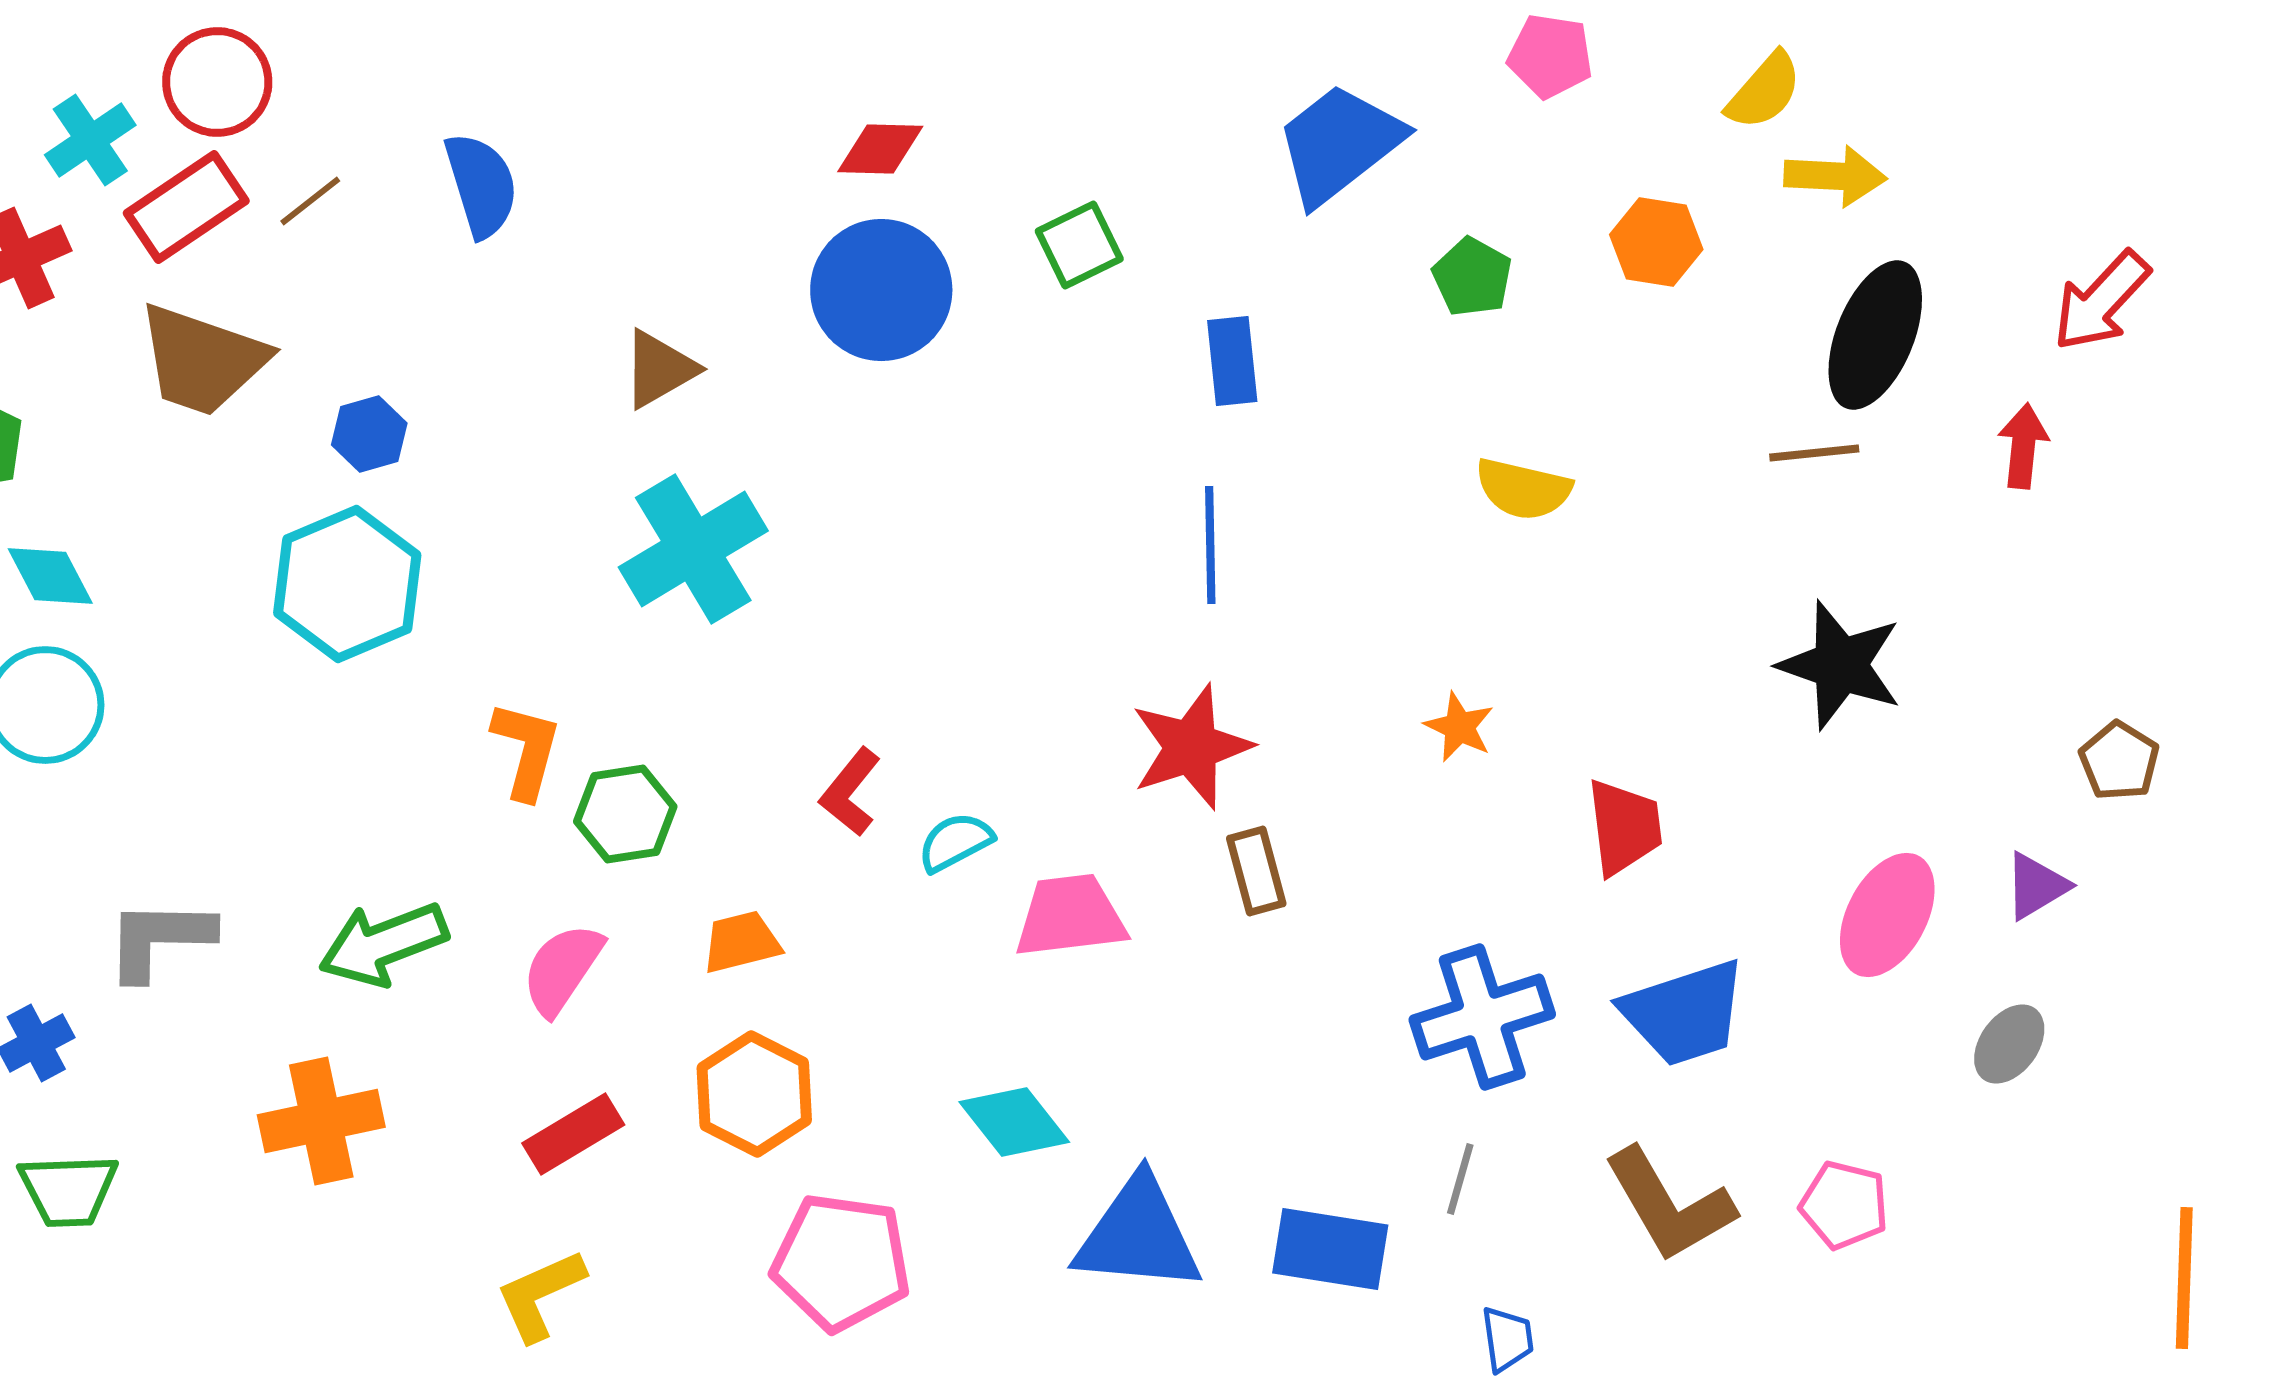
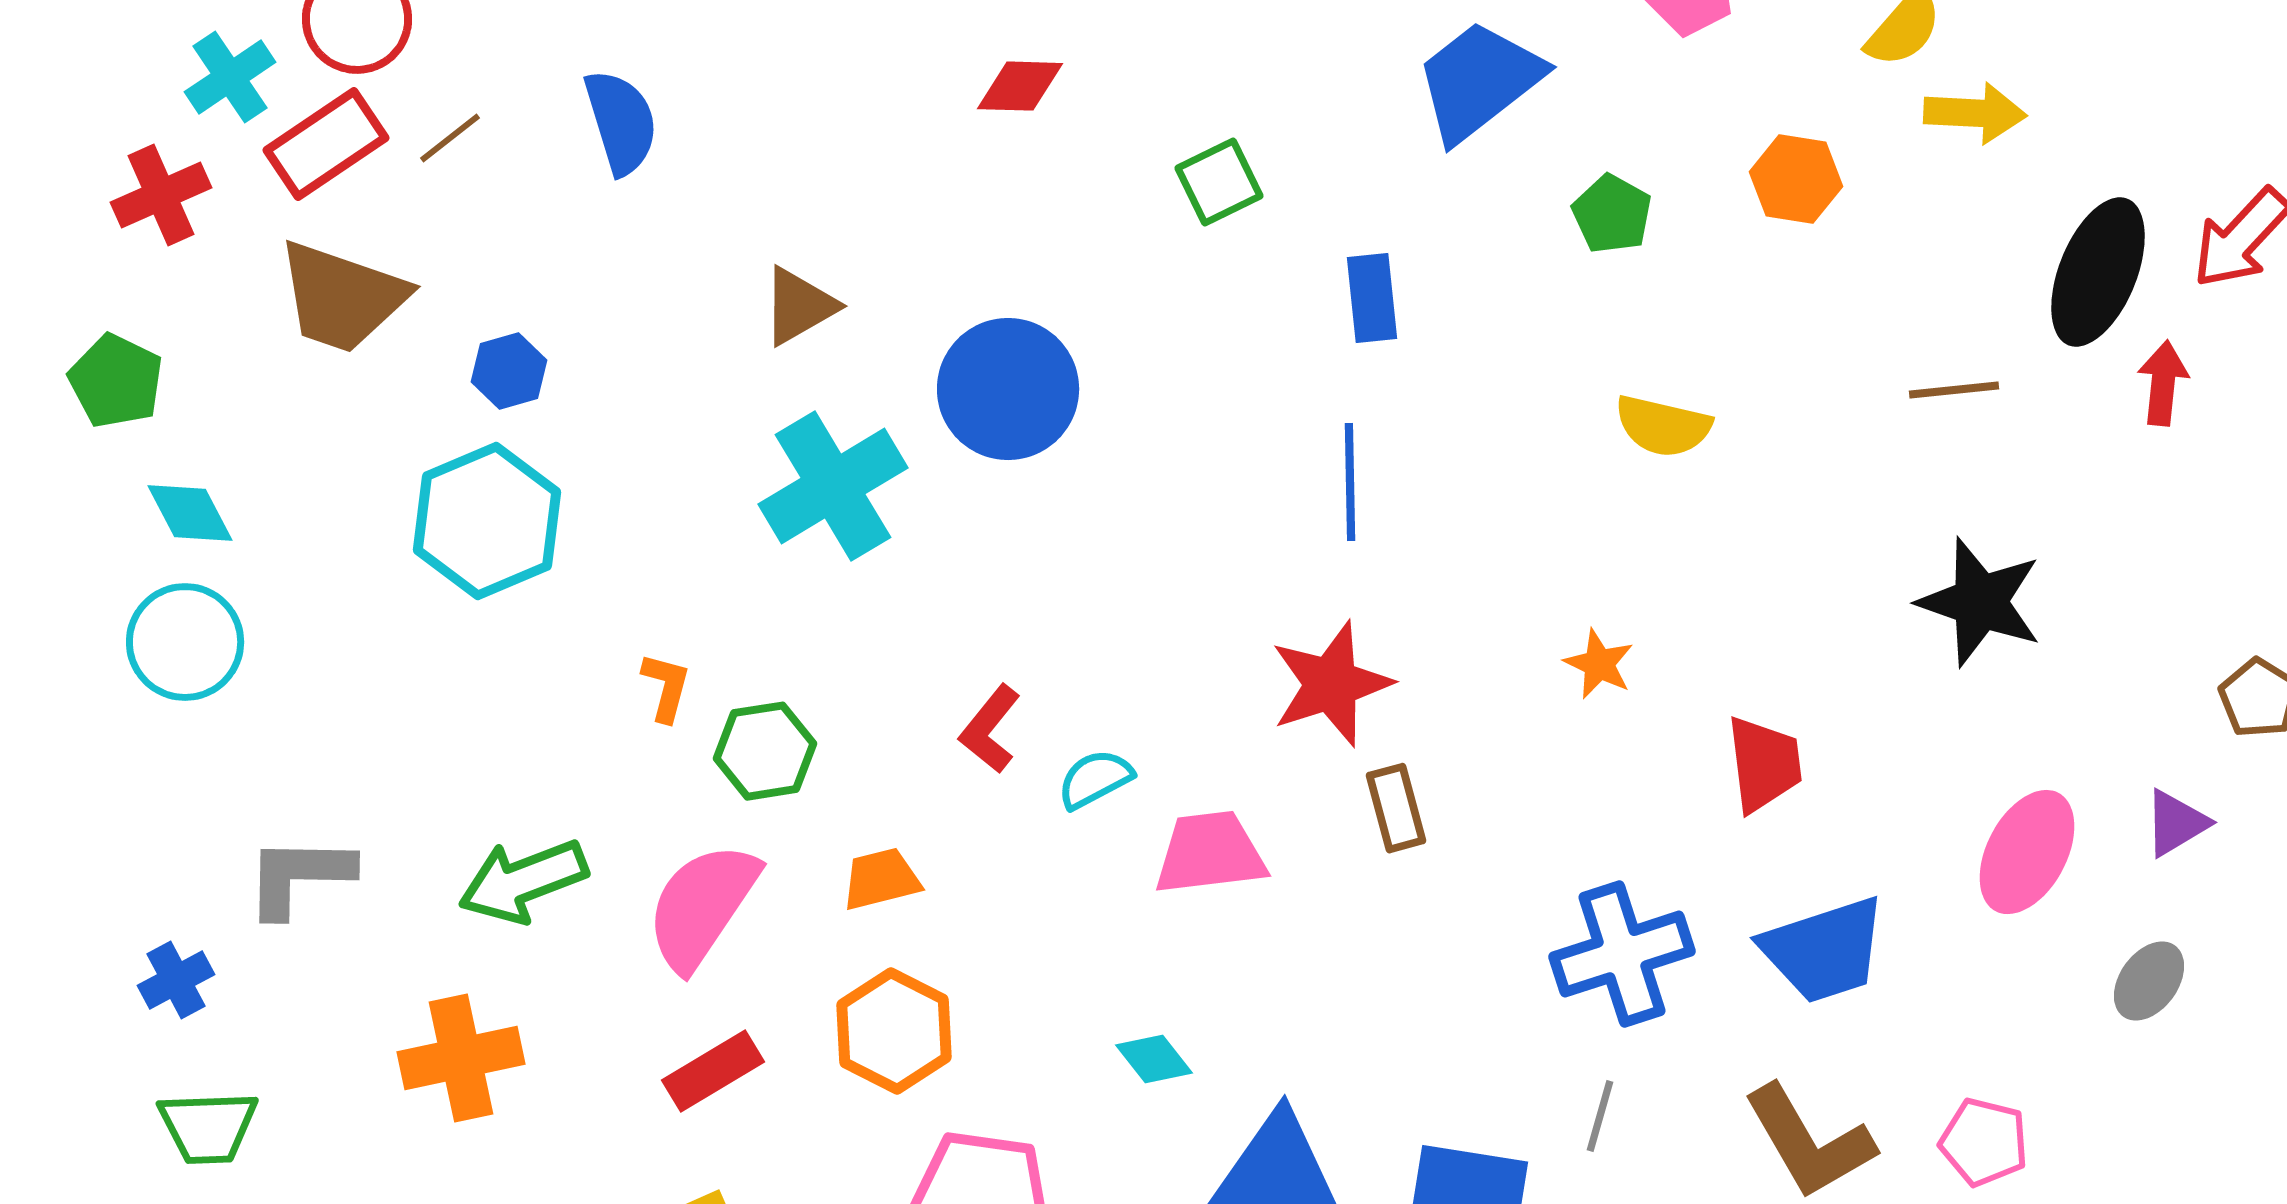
blue circle: (881, 290) -> (1008, 389), moved
black ellipse: (1875, 335) -> (2098, 272), moved
orange L-shape: (526, 750) -> (666, 687), size x0.7
pink semicircle: (562, 969) -> (702, 906), size x1.4
cyan diamond: (1014, 1122) -> (1154, 1059), size x0.7

